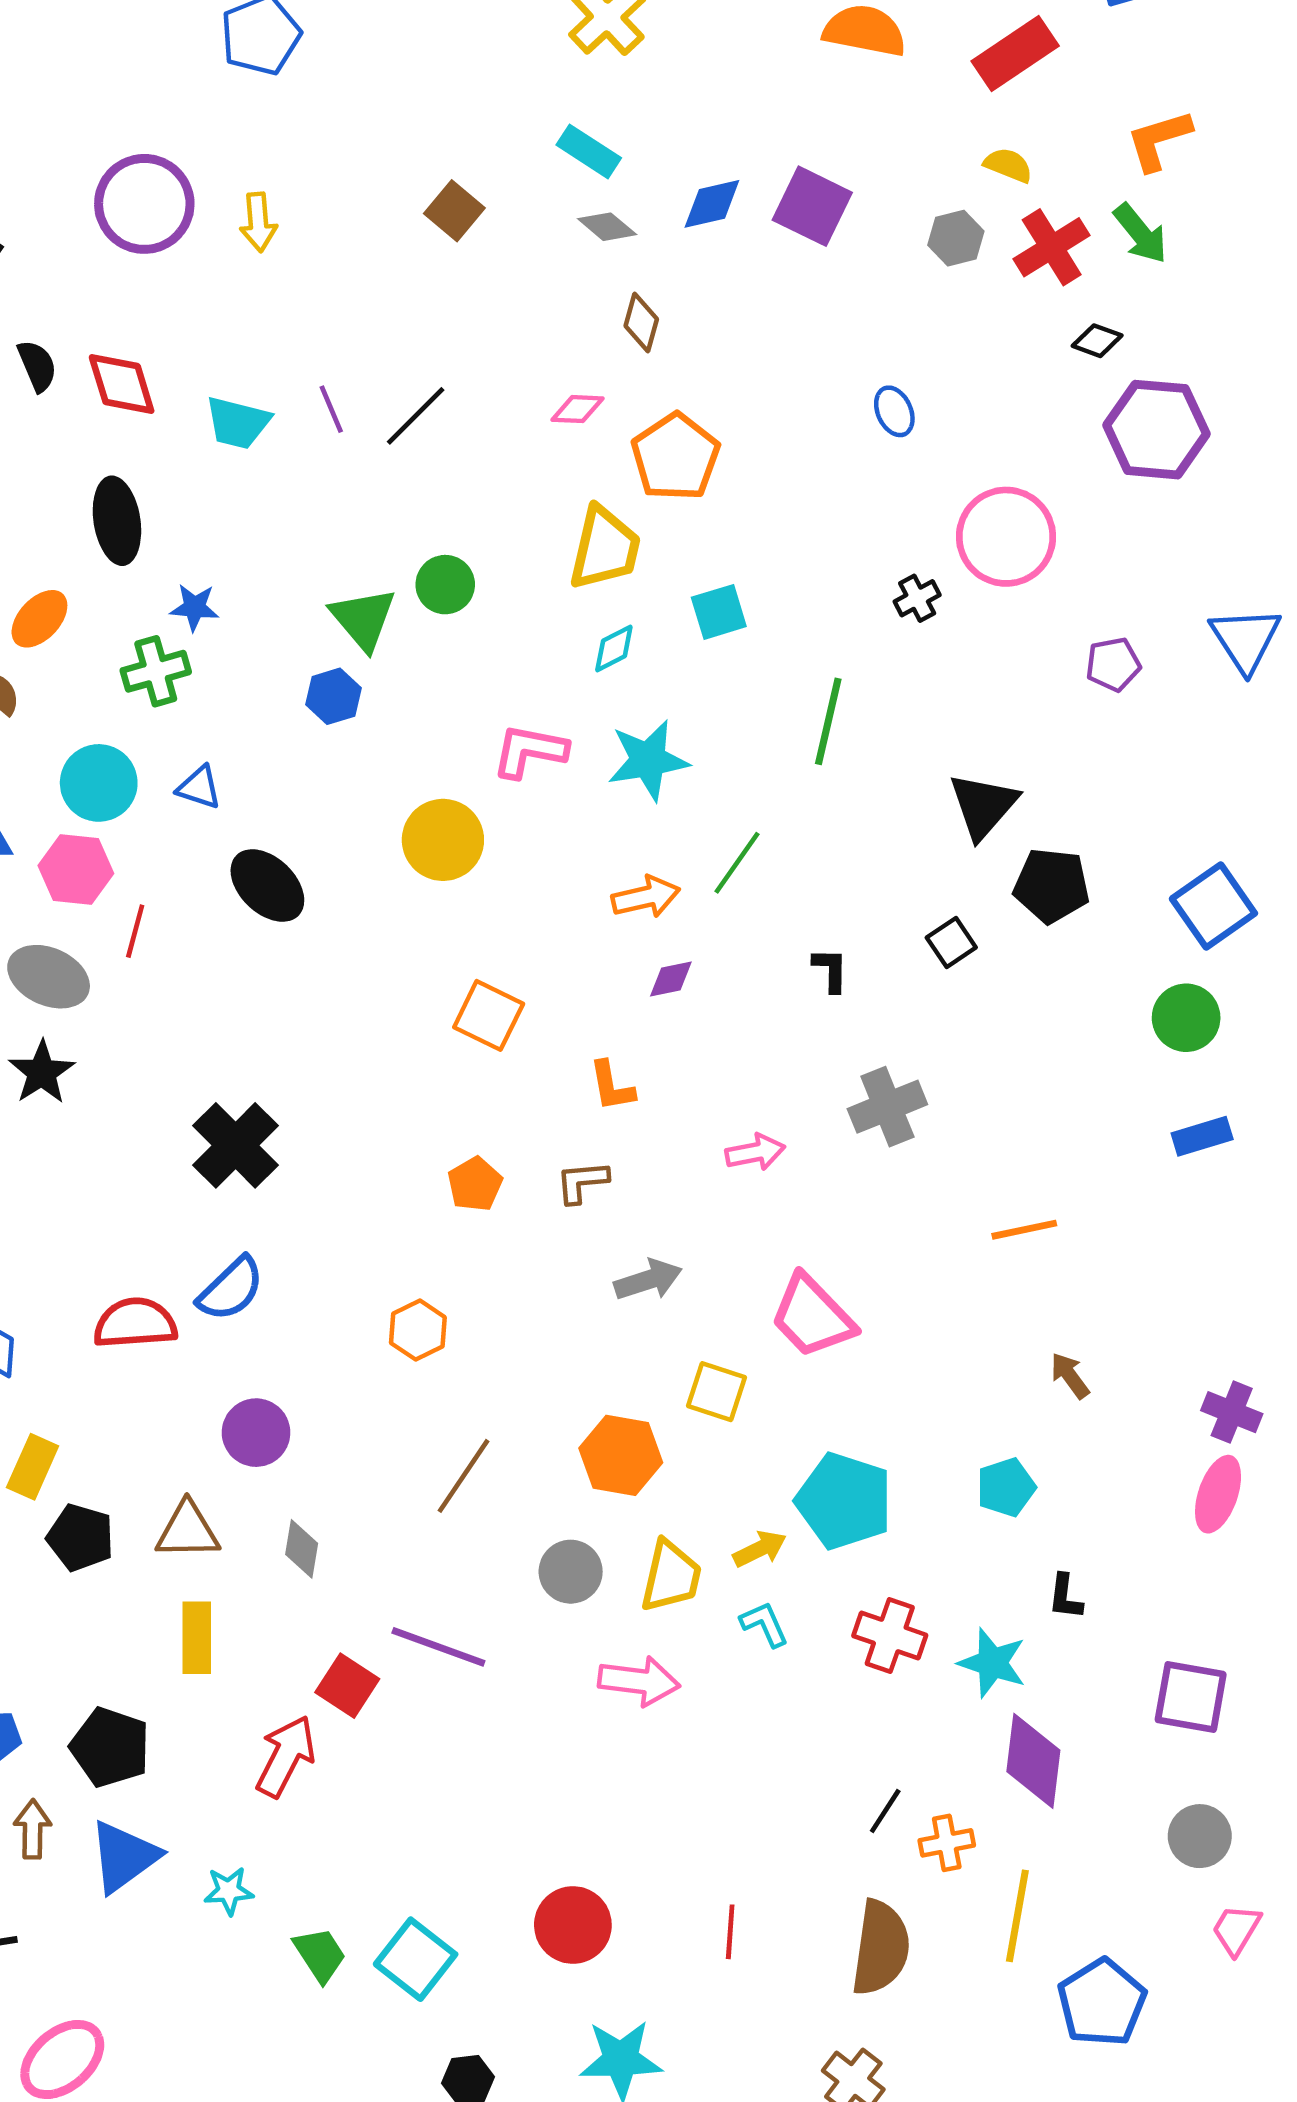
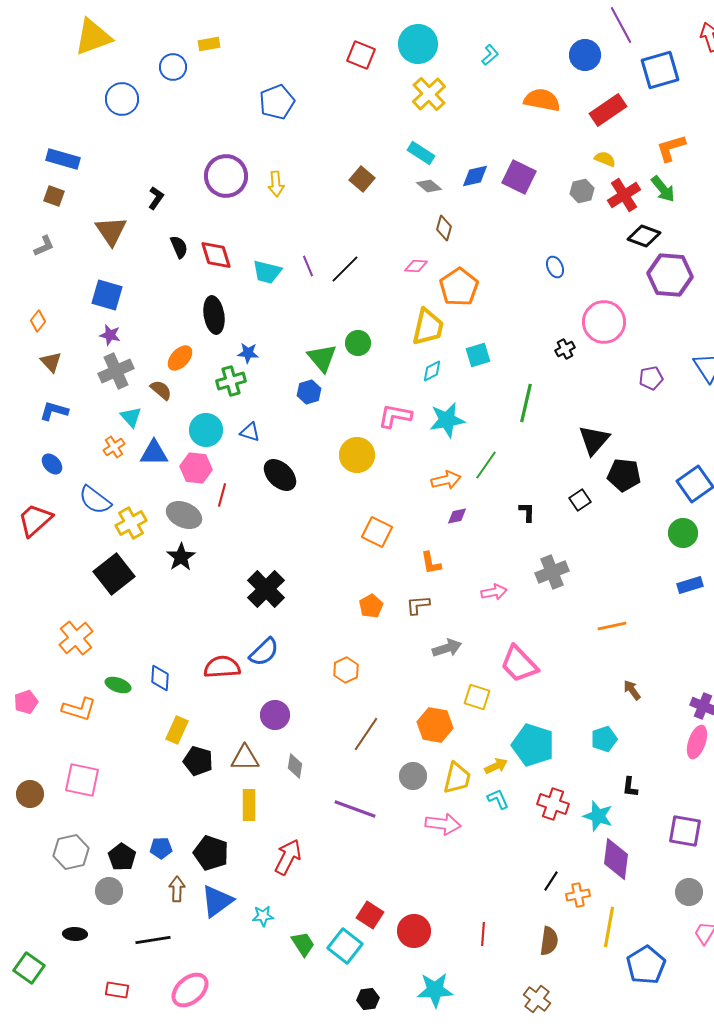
black diamond: (1097, 341) -> (644, 236), size x1.5
red square: (347, 1686) -> (370, 915), moved
brown semicircle: (881, 1948) -> (549, 941), size x0.7

